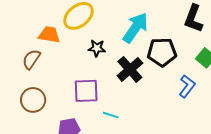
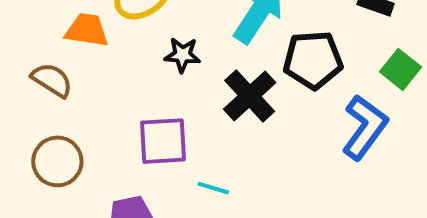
brown semicircle: (31, 59) -> (52, 80), turned 90
blue L-shape: (187, 86) -> (365, 127), size x1.4

